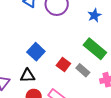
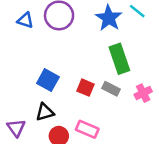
blue star: (94, 15) -> (109, 18), size x1.5
green rectangle: (95, 49) -> (119, 59), turned 45

